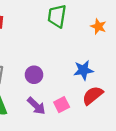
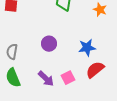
purple circle: (34, 75) -> (49, 44), moved

